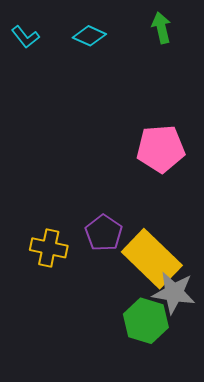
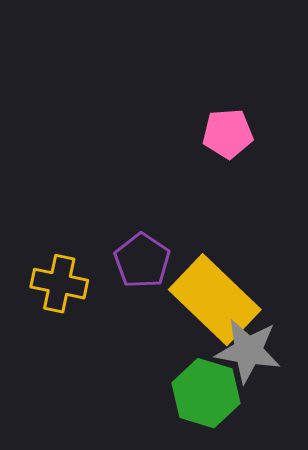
pink pentagon: (161, 149) -> (228, 134), size x0.7

